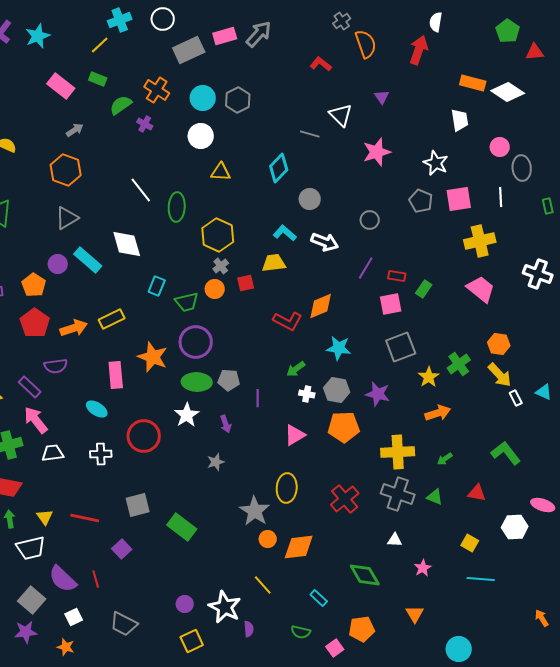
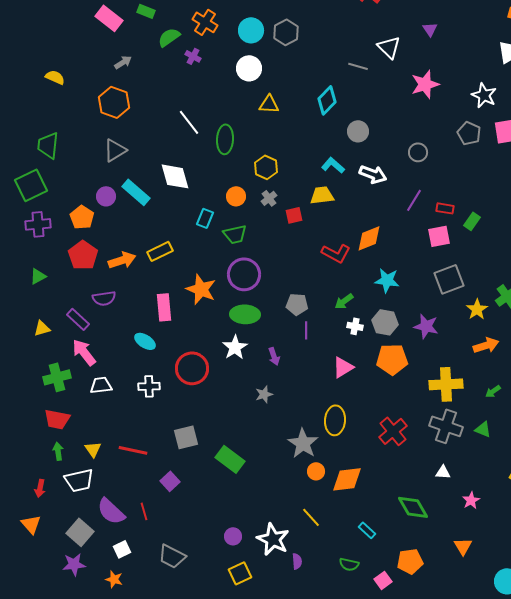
yellow hexagon: (218, 235) -> (266, 167), size x0.7
orange circle: (215, 289) -> (236, 196), moved
gray pentagon: (229, 380) -> (297, 304), moved

